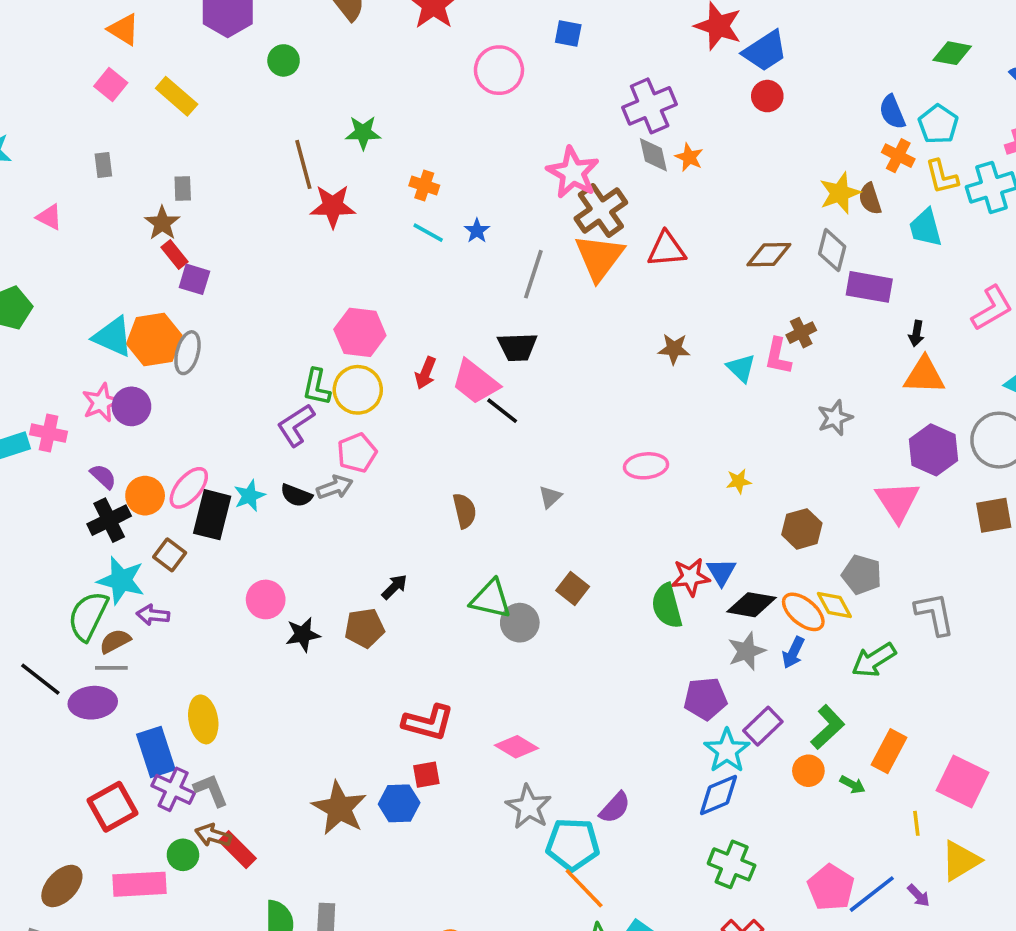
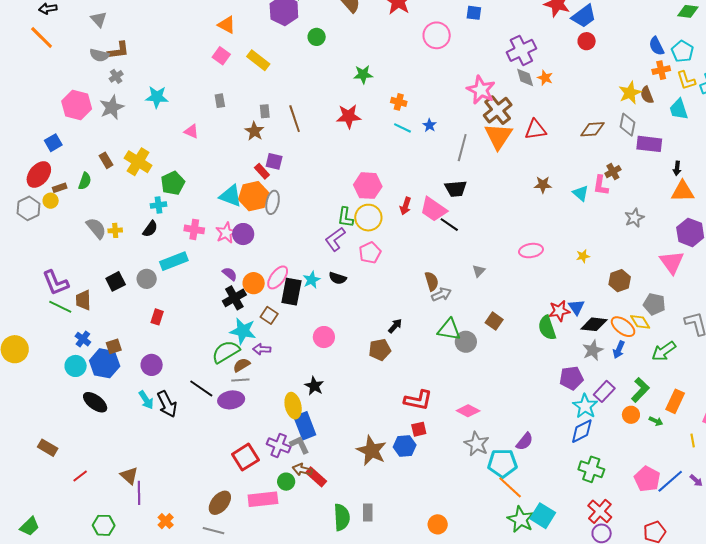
orange cross: (898, 156) -> (661, 70), turned -36
brown line: (303, 164) -> (295, 119), moved
red rectangle: (175, 255) -> (262, 171), moved
pink cross: (49, 433) -> (194, 229), moved
gray arrow: (335, 487) -> (441, 294), moved
green semicircle: (88, 616) -> (226, 352), turned 36
black star: (303, 635) -> (314, 386), moved, turned -30
blue rectangle: (156, 752) -> (305, 426), moved

